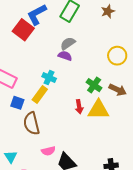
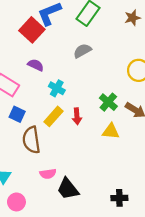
purple semicircle: (65, 56) -> (36, 65), moved
yellow rectangle: (40, 95) -> (53, 116), moved
red arrow: (79, 107) -> (77, 116), moved
yellow triangle: (99, 110) -> (111, 131), size x0.7

